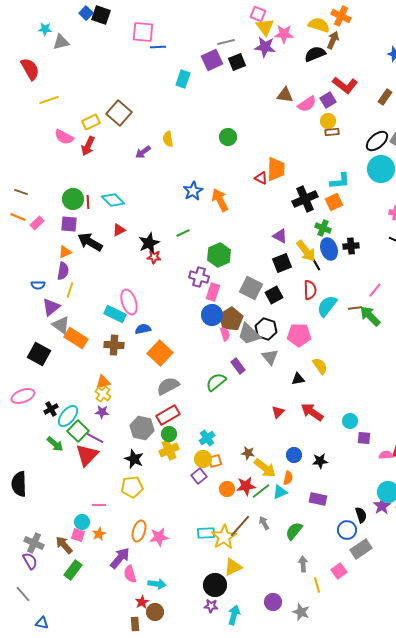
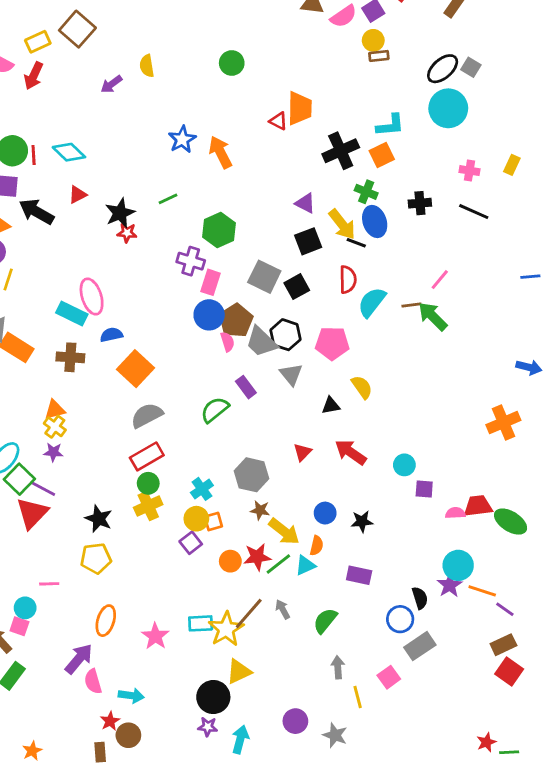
black cross: (351, 246) -> (420, 203), moved
black line: (316, 264) -> (356, 243), turned -40
gray hexagon: (142, 428) -> (252, 475), moved
orange star: (99, 534) -> (32, 751), moved
pink star: (159, 537) -> (155, 636), moved, turned -30

